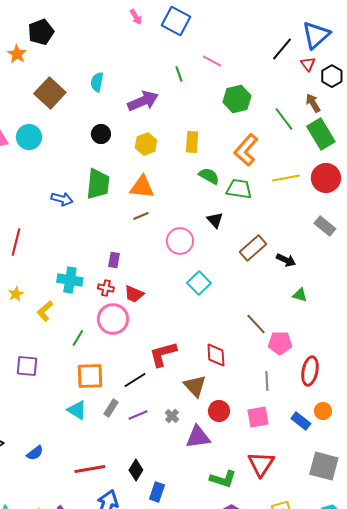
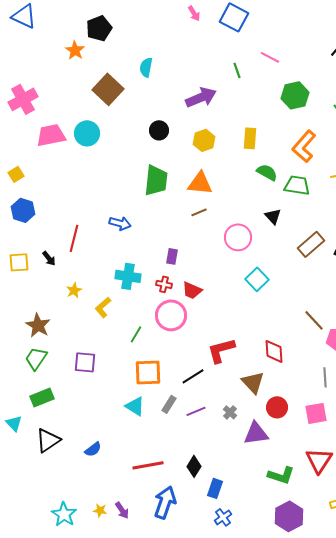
cyan semicircle: (97, 82) -> (146, 67), moved
blue arrow: (62, 199) -> (120, 223), moved

